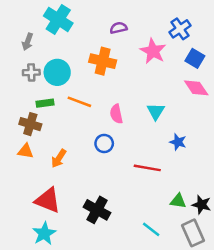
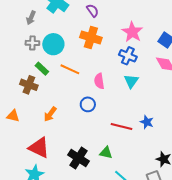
purple semicircle: (119, 28) -> (93, 11), moved, turned 64
blue cross: (180, 29) -> (128, 56), moved, turned -36
green rectangle: (45, 103) -> (42, 69), turned 48
blue star: (178, 142) -> (147, 122), moved
orange triangle: (25, 151) -> (13, 116), moved
green triangle: (178, 201) -> (106, 153), moved

